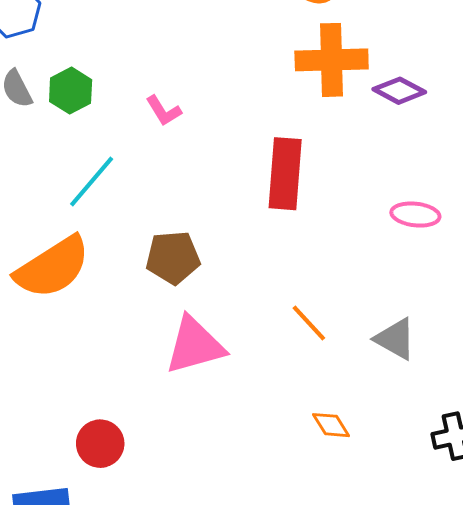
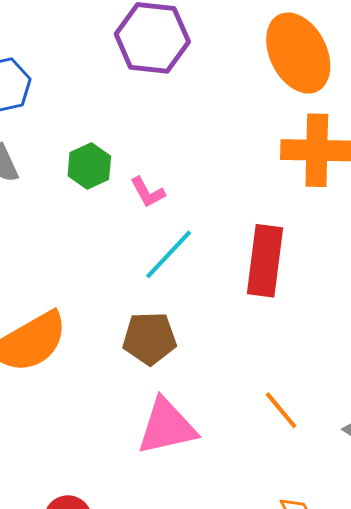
green hexagon: (71, 91) -> (89, 166), moved
cyan line: (92, 182) -> (169, 254), moved

